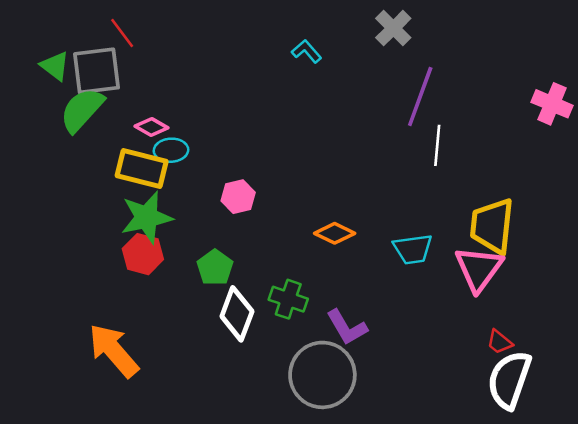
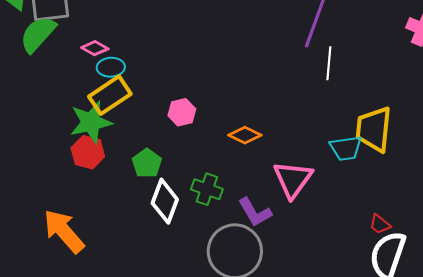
yellow rectangle: (142, 169) -> (110, 95), moved, turned -48
pink hexagon: (238, 197) -> (182, 112), moved
cyan trapezoid: (413, 249) -> (346, 148), moved
pink triangle: (479, 269) -> (293, 179), moved

